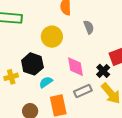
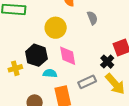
pink diamond: (76, 67) -> (68, 56), moved
cyan semicircle: (46, 82) -> (50, 73), turned 40

